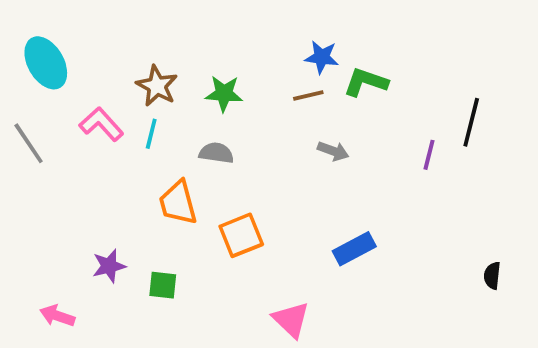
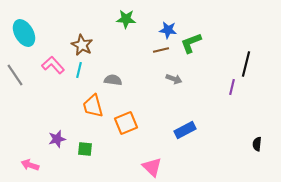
green L-shape: (366, 82) -> (191, 43), turned -40
green star: (224, 94) -> (126, 19), moved
purple line: (429, 155) -> (232, 87), moved

